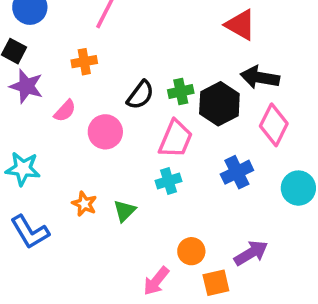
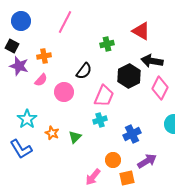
orange cross: (84, 62) -> (44, 56), moved
green cross: (181, 91) -> (107, 44), moved
cyan star: (23, 169) -> (27, 119), moved, turned 30
blue cross: (237, 172) -> (132, 134), moved

